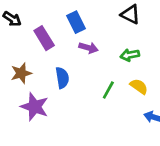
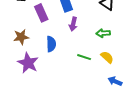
purple arrow: (88, 48) -> (73, 24), turned 80
green line: (108, 90) -> (84, 57), turned 72

